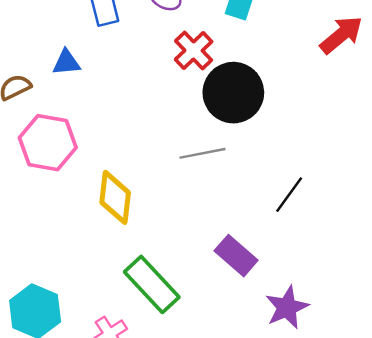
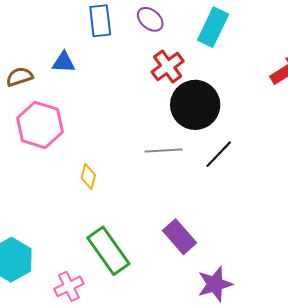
black line: (289, 195) -> (219, 154), moved
yellow diamond: (115, 197) -> (88, 177), size x0.6

